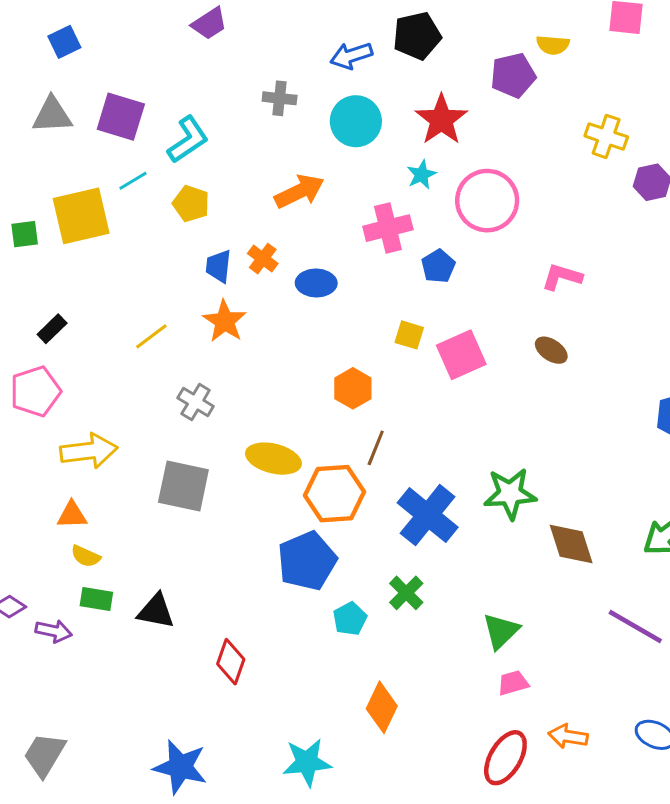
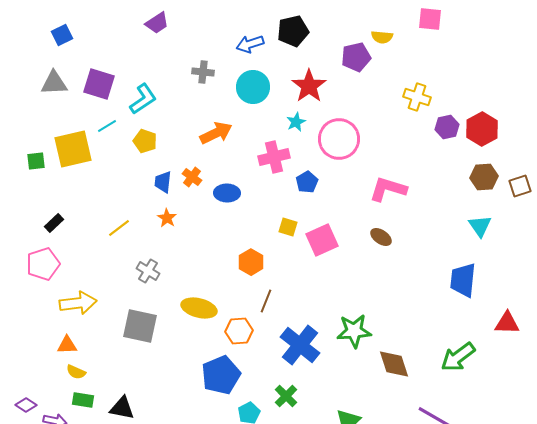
pink L-shape: (562, 277) -> (388, 189), size x1.4
orange star: (225, 321) -> (167, 218), size x0.7
orange hexagon: (334, 494) -> (239, 331), size x0.7

